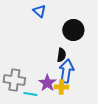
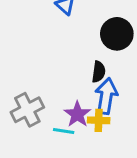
gray cross: (14, 80) -> (27, 110), turned -35
cyan line: (30, 94) -> (64, 131), moved

